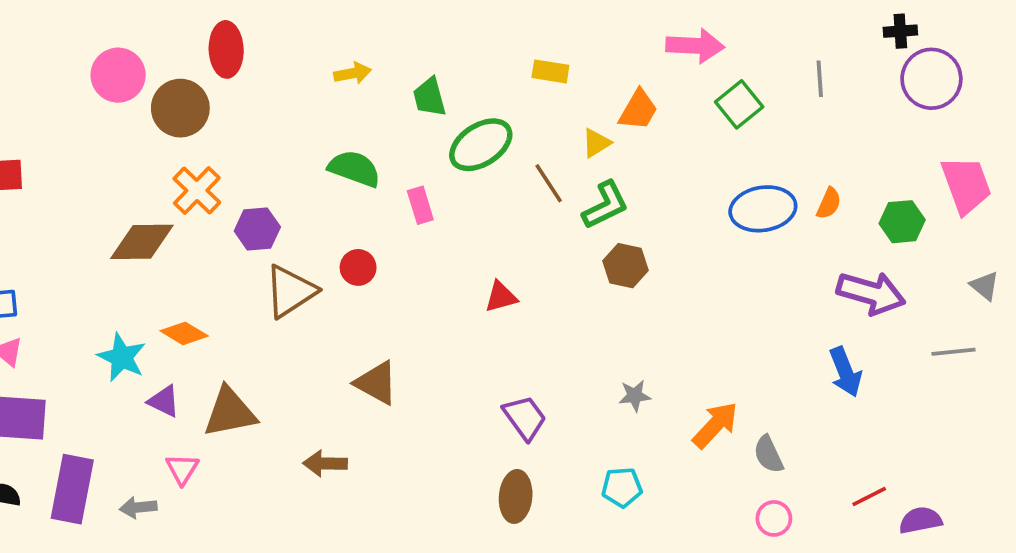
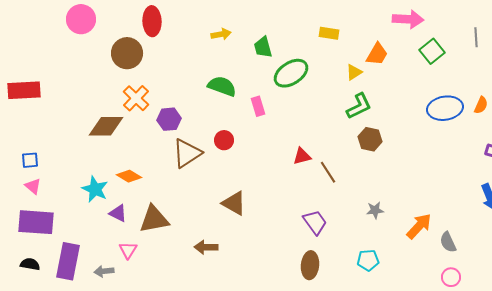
pink circle: (118, 75) -> (81, 19), moved
brown line: (549, 183) -> (328, 172), moved

